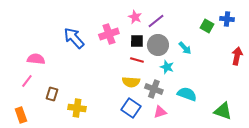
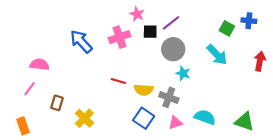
pink star: (135, 17) -> (137, 14), moved
black square: (137, 41) -> (150, 32), moved
cyan arrow: (185, 48) -> (217, 55), moved, size x1.5
red line: (137, 60) -> (118, 81), moved
cyan semicircle: (187, 94) -> (205, 117), moved
yellow cross: (77, 108) -> (84, 118), turned 36

